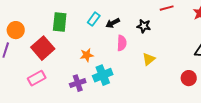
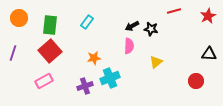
cyan rectangle: (94, 19) -> (87, 22), moved
green rectangle: (60, 22) -> (50, 25), moved
black arrow: (113, 23) -> (132, 26), moved
orange circle: (16, 30) -> (19, 18), moved

